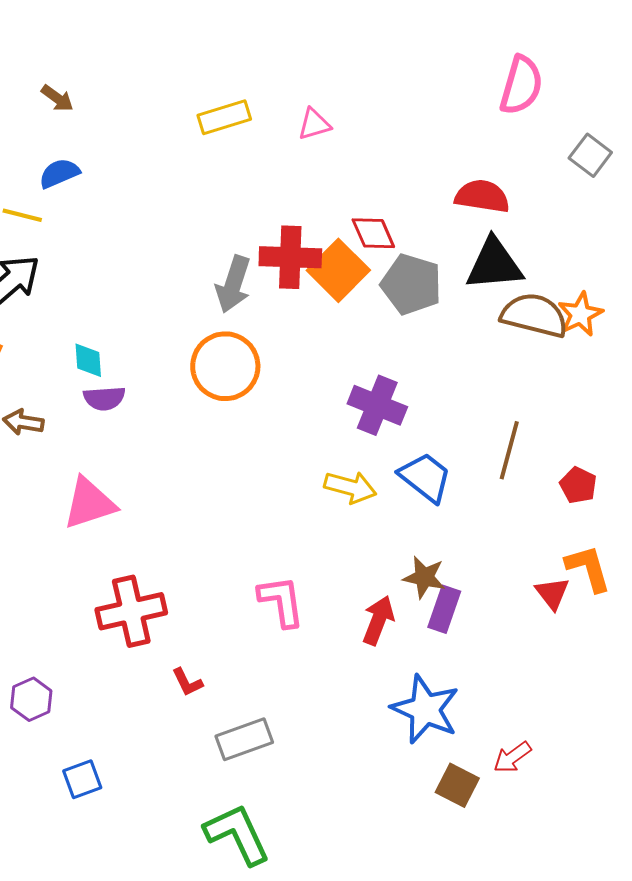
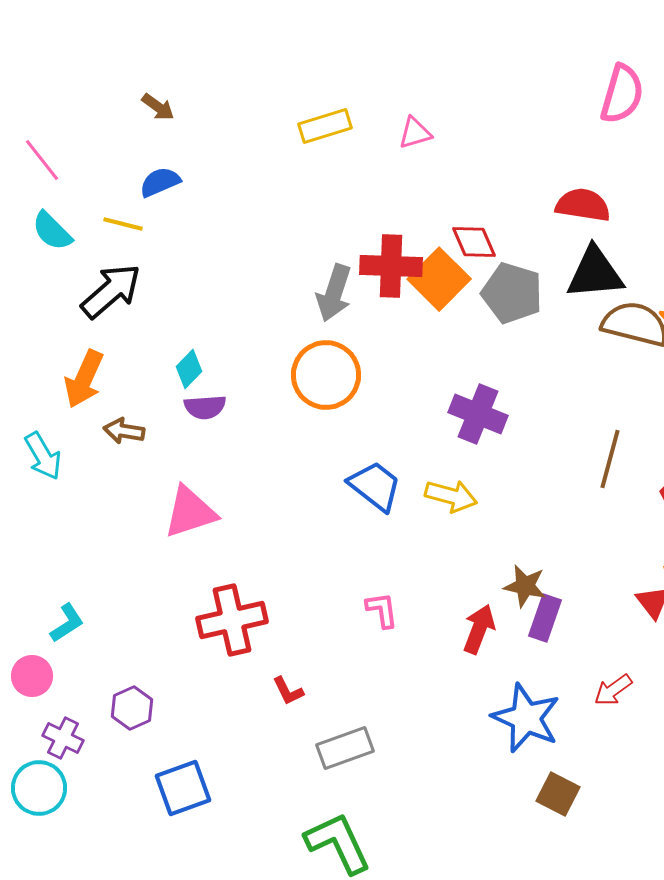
cyan diamond: (88, 360) -> (189, 369), turned 48
blue trapezoid: (425, 477) -> (375, 486), moved
pink L-shape: (281, 601) -> (382, 610), size x0.7
red arrow: (512, 757) -> (613, 690), moved
blue square: (82, 779) -> (183, 788), size x1.4

